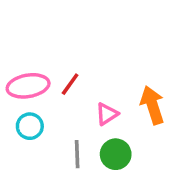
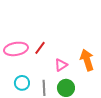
cyan circle: (30, 126) -> (22, 83), moved

